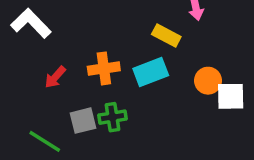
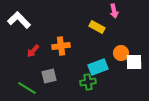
cyan rectangle: (151, 72) -> (98, 67), moved
green cross: (113, 117) -> (88, 82), moved

